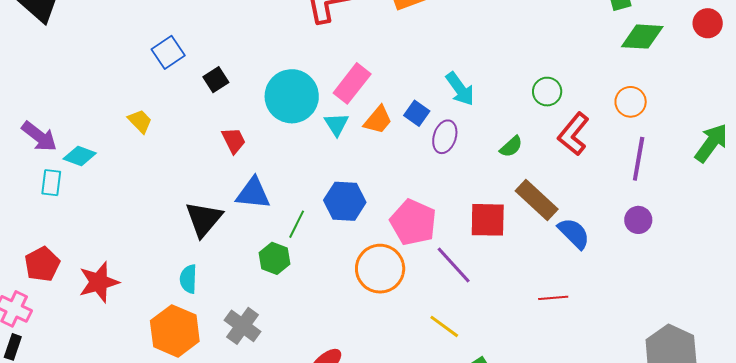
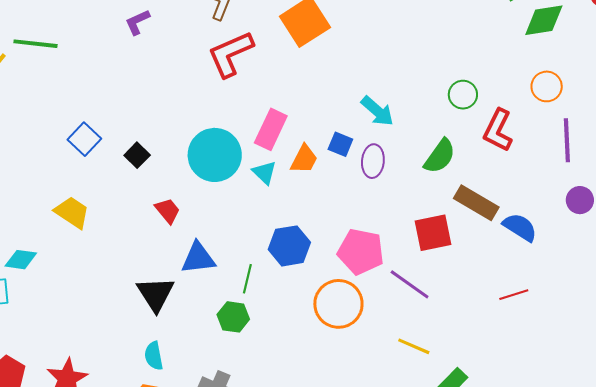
yellow trapezoid: (140, 121) -> (72, 212), size x1.4
green semicircle: (511, 147) -> (440, 156), size x1.5

